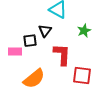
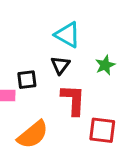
black triangle: (45, 31) -> (60, 65), moved

